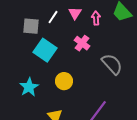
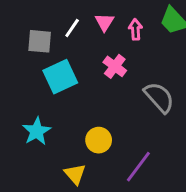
cyan square: (45, 50) -> (60, 77), turned 30
yellow circle: (64, 81) -> (99, 140), moved

